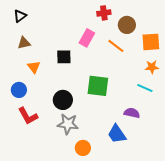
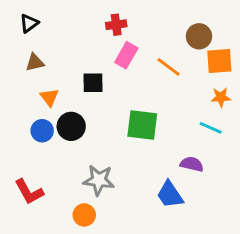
red cross: (104, 13) -> (116, 25), moved
brown circle: (127, 25) -> (199, 36), moved
blue circle: (19, 90) -> (42, 131), moved
black circle: (63, 100) -> (71, 126), moved
red L-shape: (28, 116) -> (29, 192), moved
orange circle: (83, 148) -> (84, 215), moved

